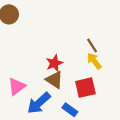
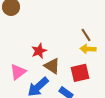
yellow arrow: (94, 61) -> (88, 49), turned -49
red star: (54, 63) -> (39, 51), moved

